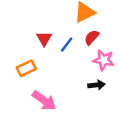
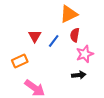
red semicircle: (92, 37) -> (75, 35), turned -32
pink star: (104, 60) -> (85, 54), turned -30

